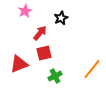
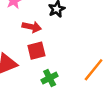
red arrow: (40, 33) -> (32, 27), turned 63

